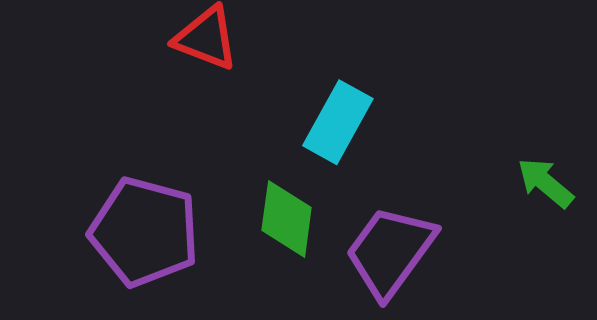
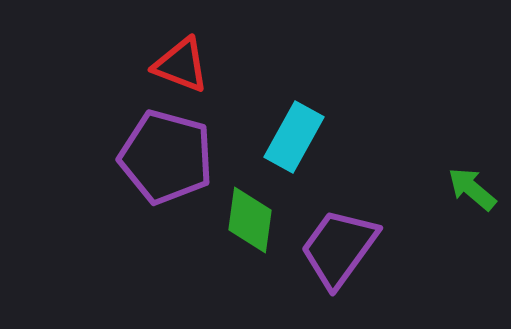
purple pentagon: (144, 232) -> (166, 157), moved

